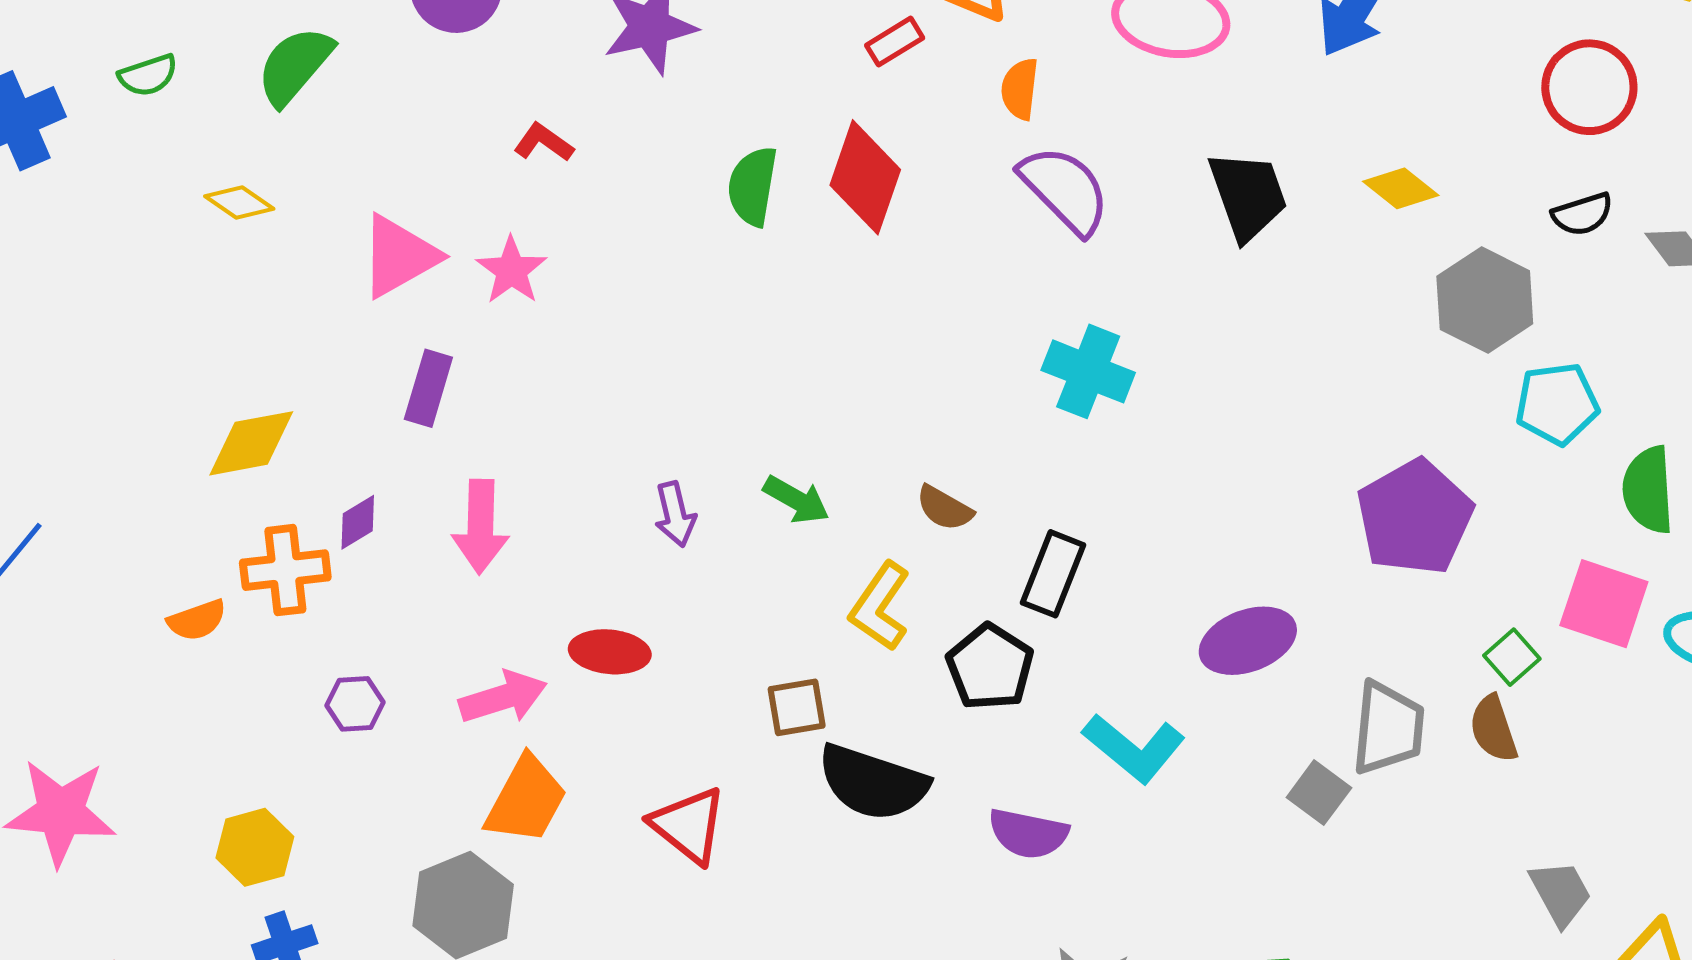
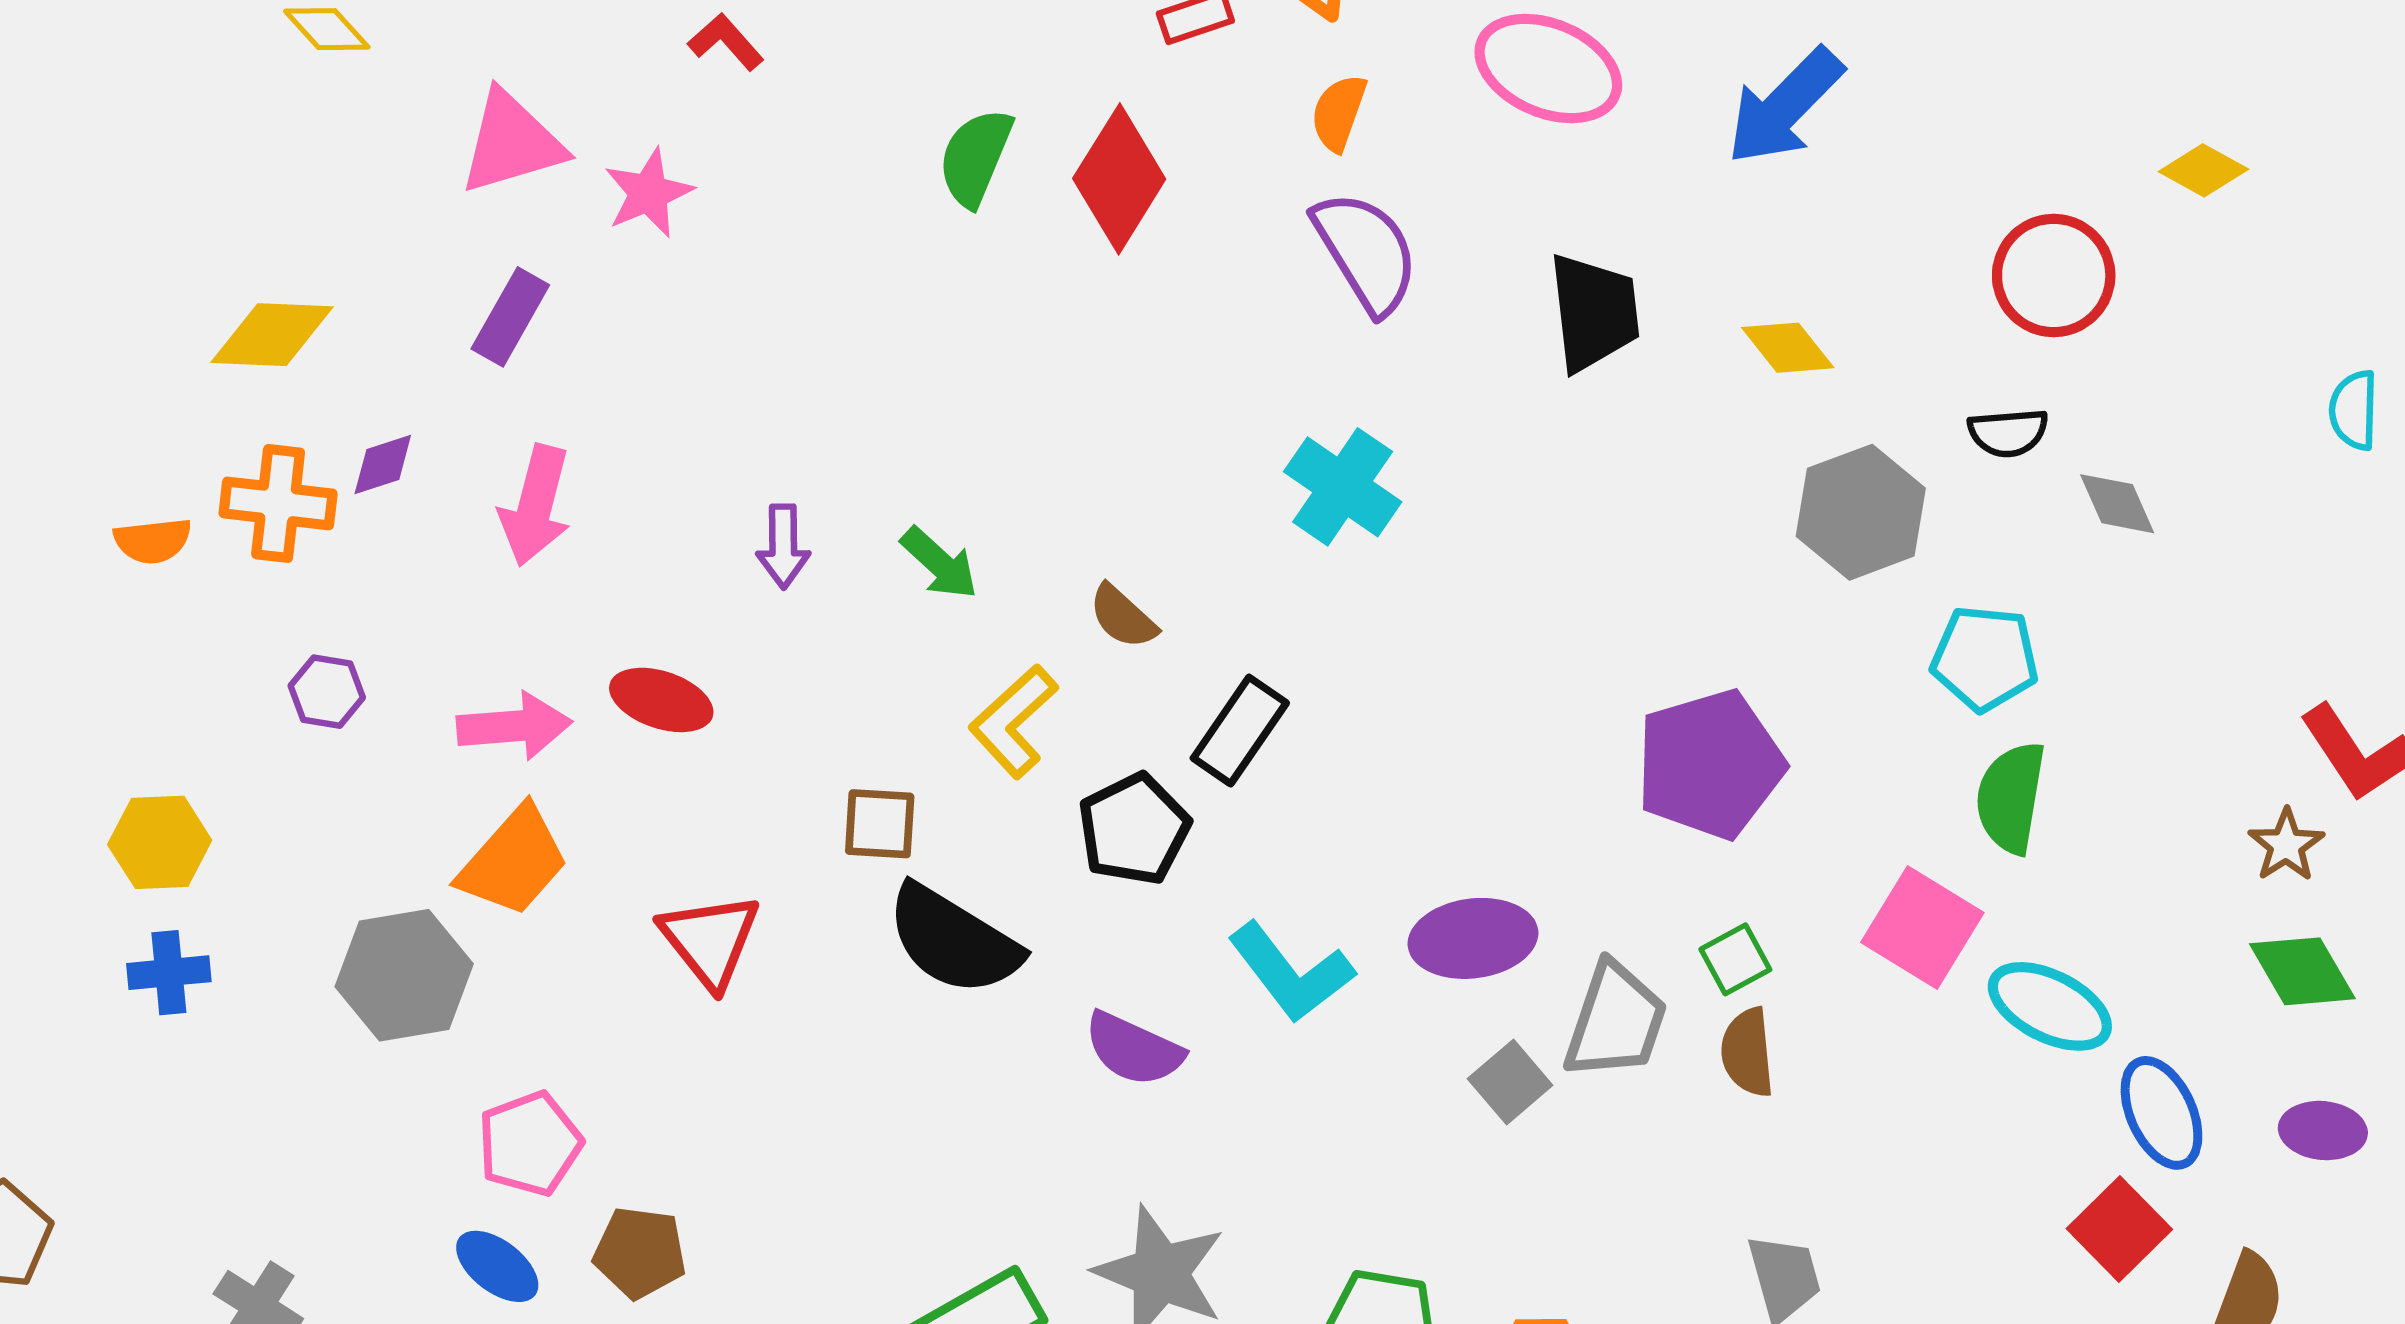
cyan pentagon: (1557, 404) -> (1985, 658), moved
purple ellipse: (1248, 641) -> (1473, 938), moved
green square: (1512, 657) -> (1735, 959), moved

